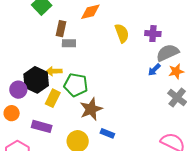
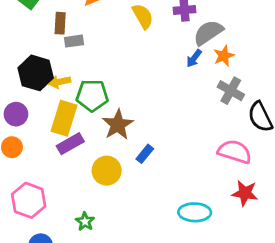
black hexagon: (36, 80) -> (36, 73), moved
yellow rectangle: (53, 98) -> (64, 118), size x1.4
purple rectangle: (42, 126) -> (70, 144), moved, turned -36
blue rectangle: (107, 133) -> (145, 154), turned -64

